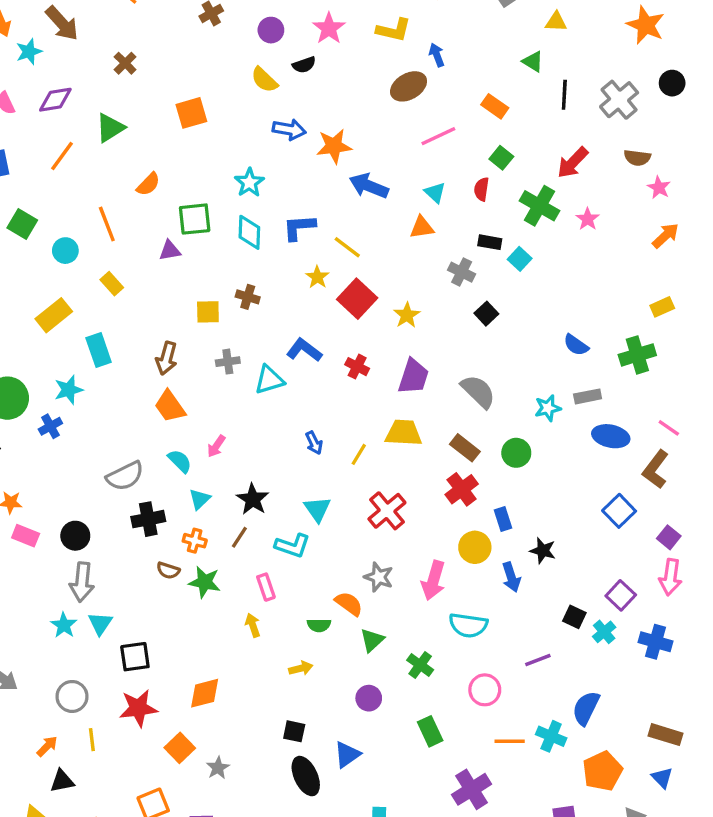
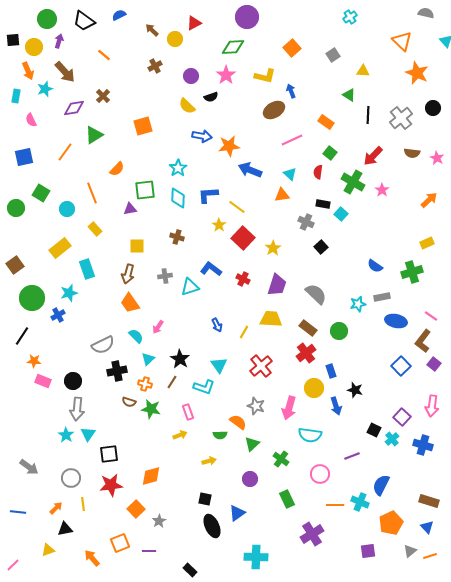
purple diamond: (55, 100) -> (74, 108), moved
pink star: (659, 188) -> (437, 158), moved
yellow square: (208, 312) -> (137, 246), moved
purple square: (669, 537) -> (434, 364), moved
yellow arrow: (253, 625) -> (180, 435), turned 88

